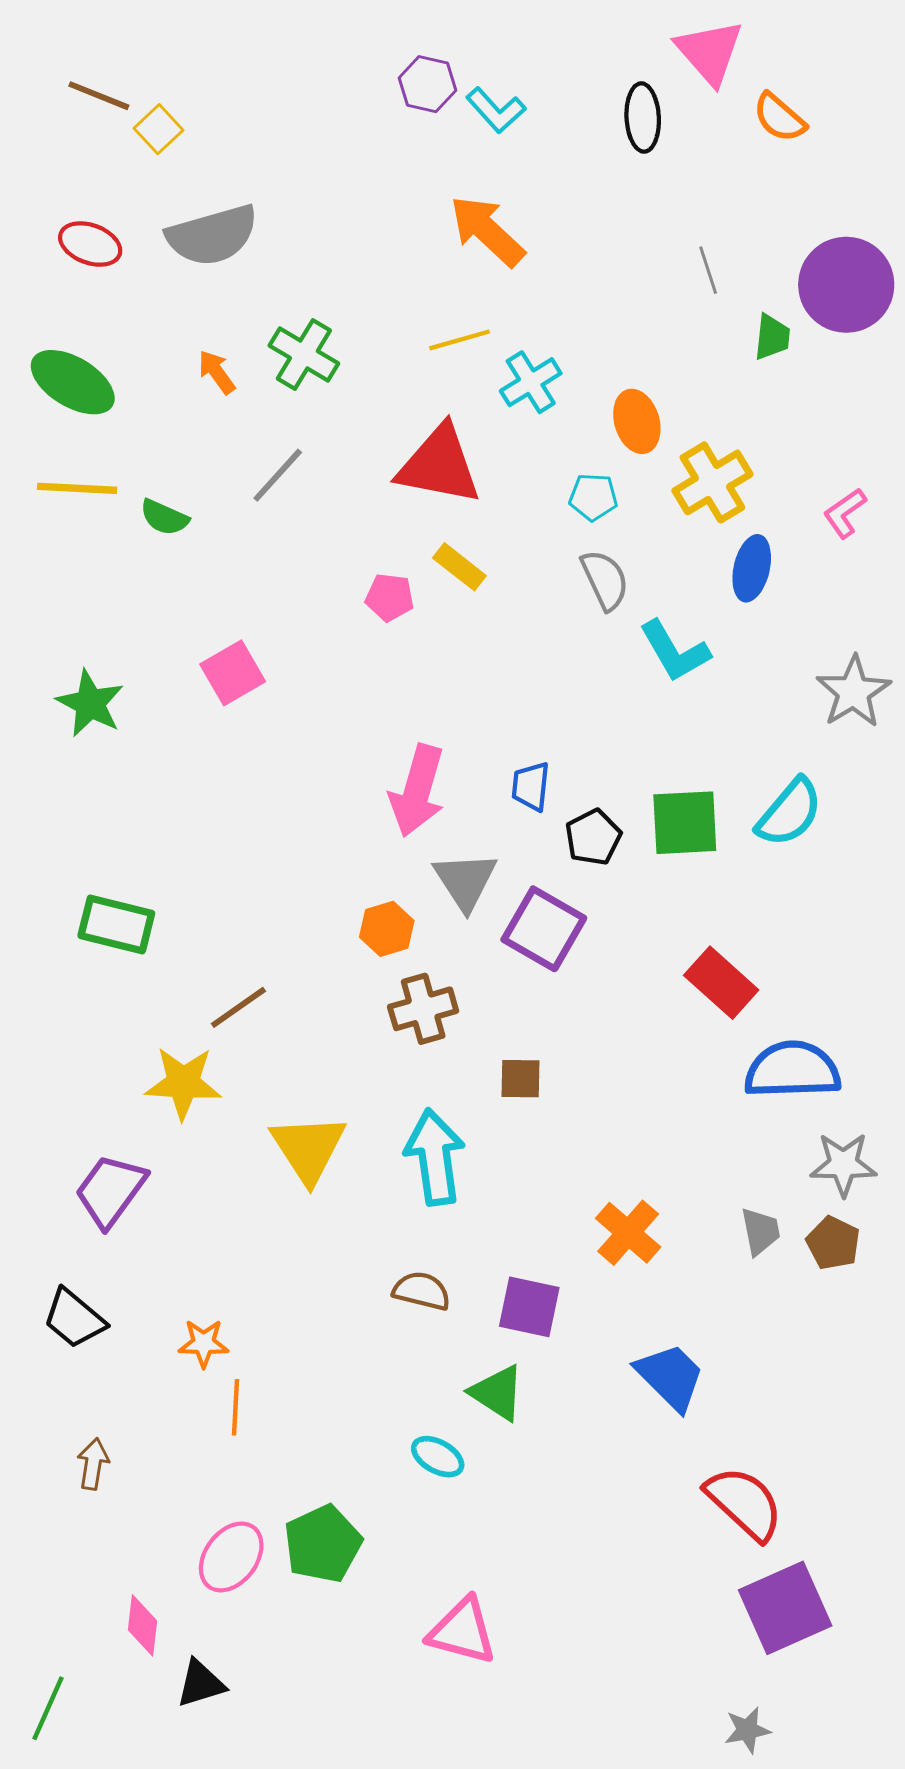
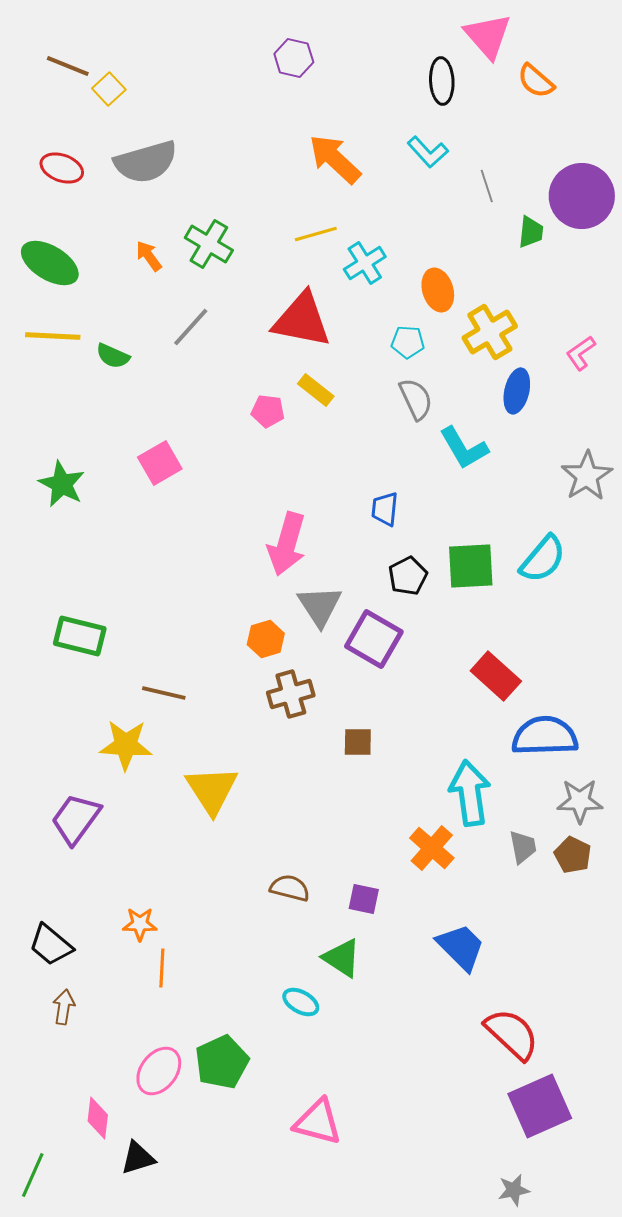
cyan L-shape: (496, 110) -> (428, 152), moved
blue trapezoid: (531, 786) -> (385, 509), moved
brown line: (238, 1007) -> (164, 693), turned 48
cyan arrow: (435, 1157) -> (470, 793), moved
purple square: (529, 1307) -> (364, 899), size x0.7
black trapezoid: (74, 1319) -> (51, 945), moved

